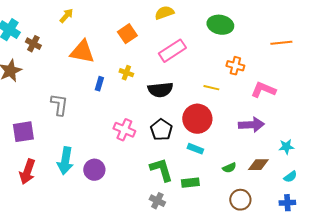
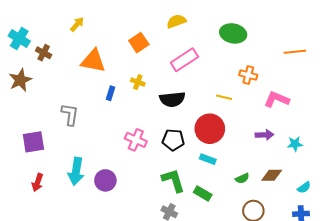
purple arrow: (251, 125) -> (265, 135), size x0.7
black pentagon: (161, 130) -> (173, 140), turned -30
cyan star: (286, 147) -> (295, 144), moved
red arrow: (27, 172) -> (37, 182), size x0.7
green rectangle: (190, 183) -> (203, 194), turned 36

